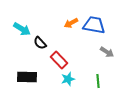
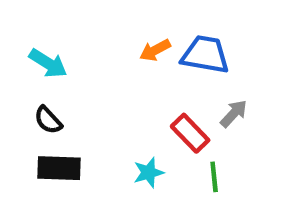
black semicircle: (40, 43) -> (48, 120), moved
gray arrow: (107, 52) -> (234, 114), turned -80
red rectangle: (59, 60) -> (190, 133), moved

